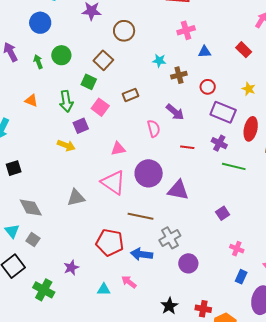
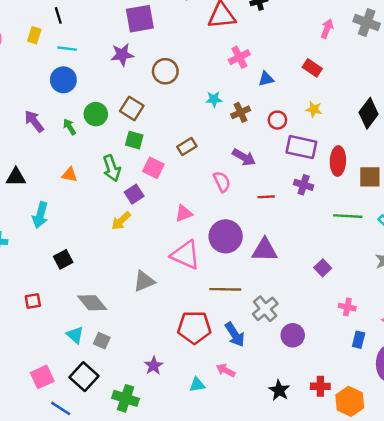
brown square: (103, 60) -> (132, 108), moved
yellow star: (249, 89) -> (314, 109), moved
yellow arrow: (66, 145) -> (121, 221), turned 126
green line: (234, 166) -> (348, 216), moved
blue arrow: (142, 254) -> (235, 335), turned -120

